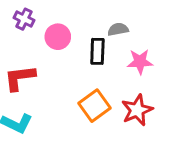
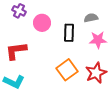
gray semicircle: (118, 29) -> (91, 18), moved

